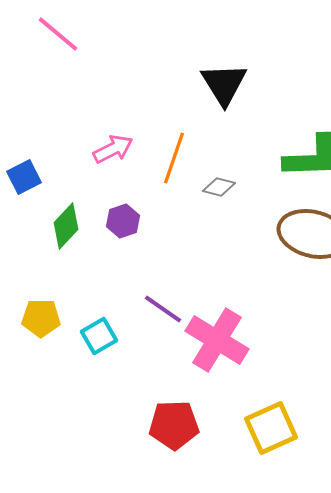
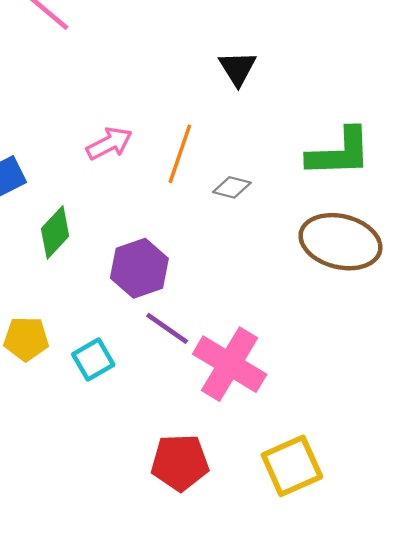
black triangle: (224, 84) -> (238, 68), size x0.7
purple hexagon: (123, 221) -> (139, 268), moved, size x1.5

